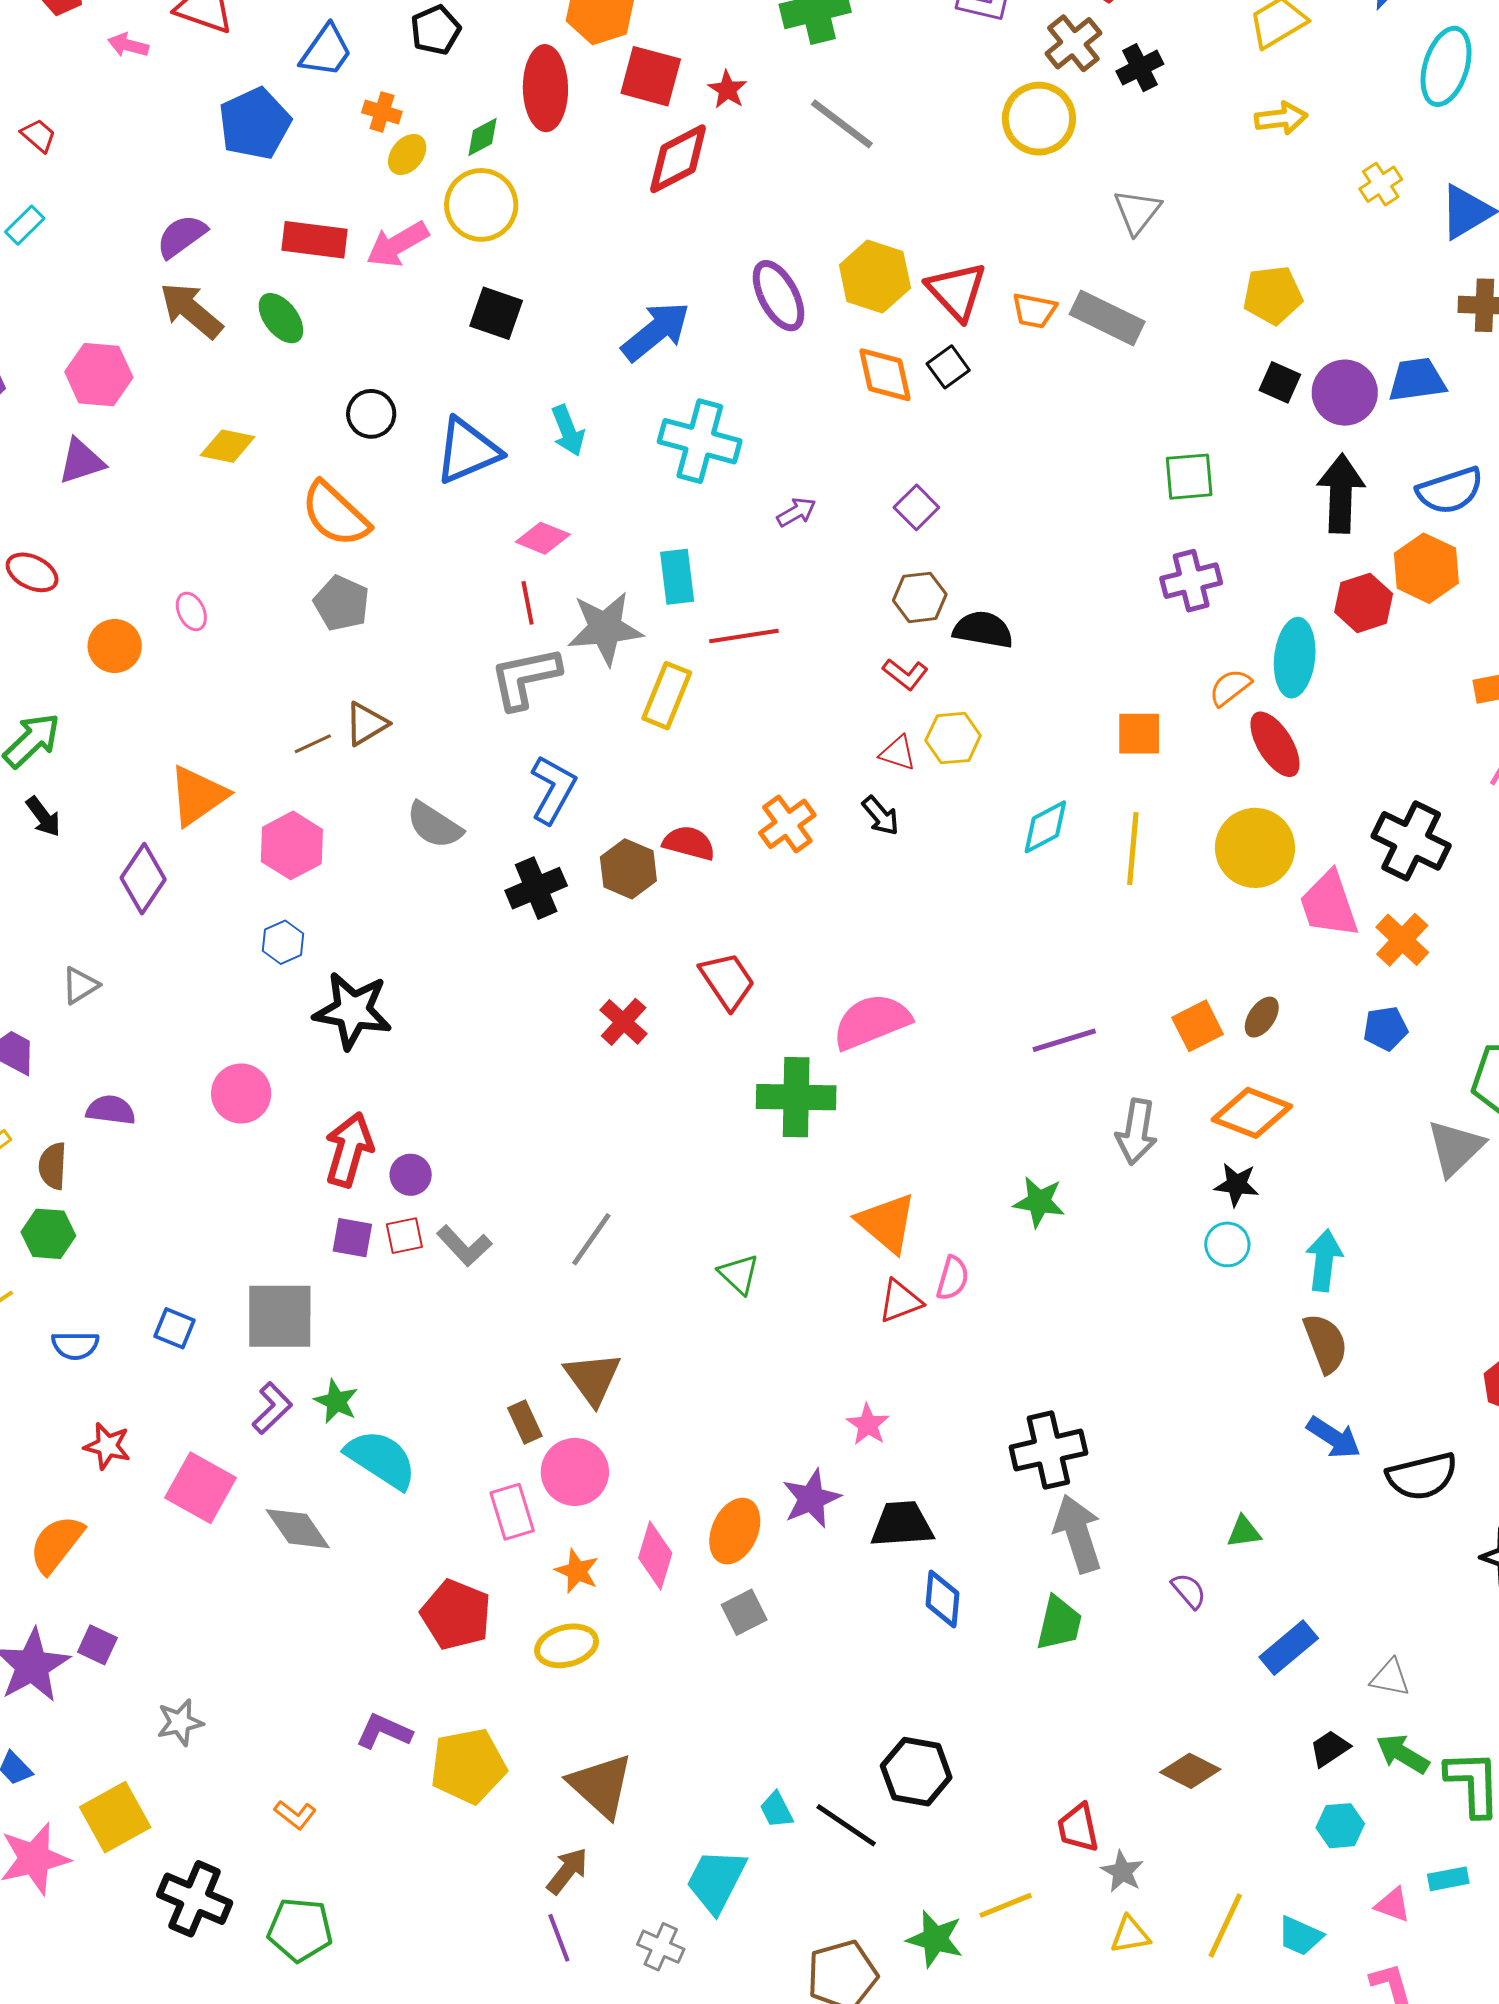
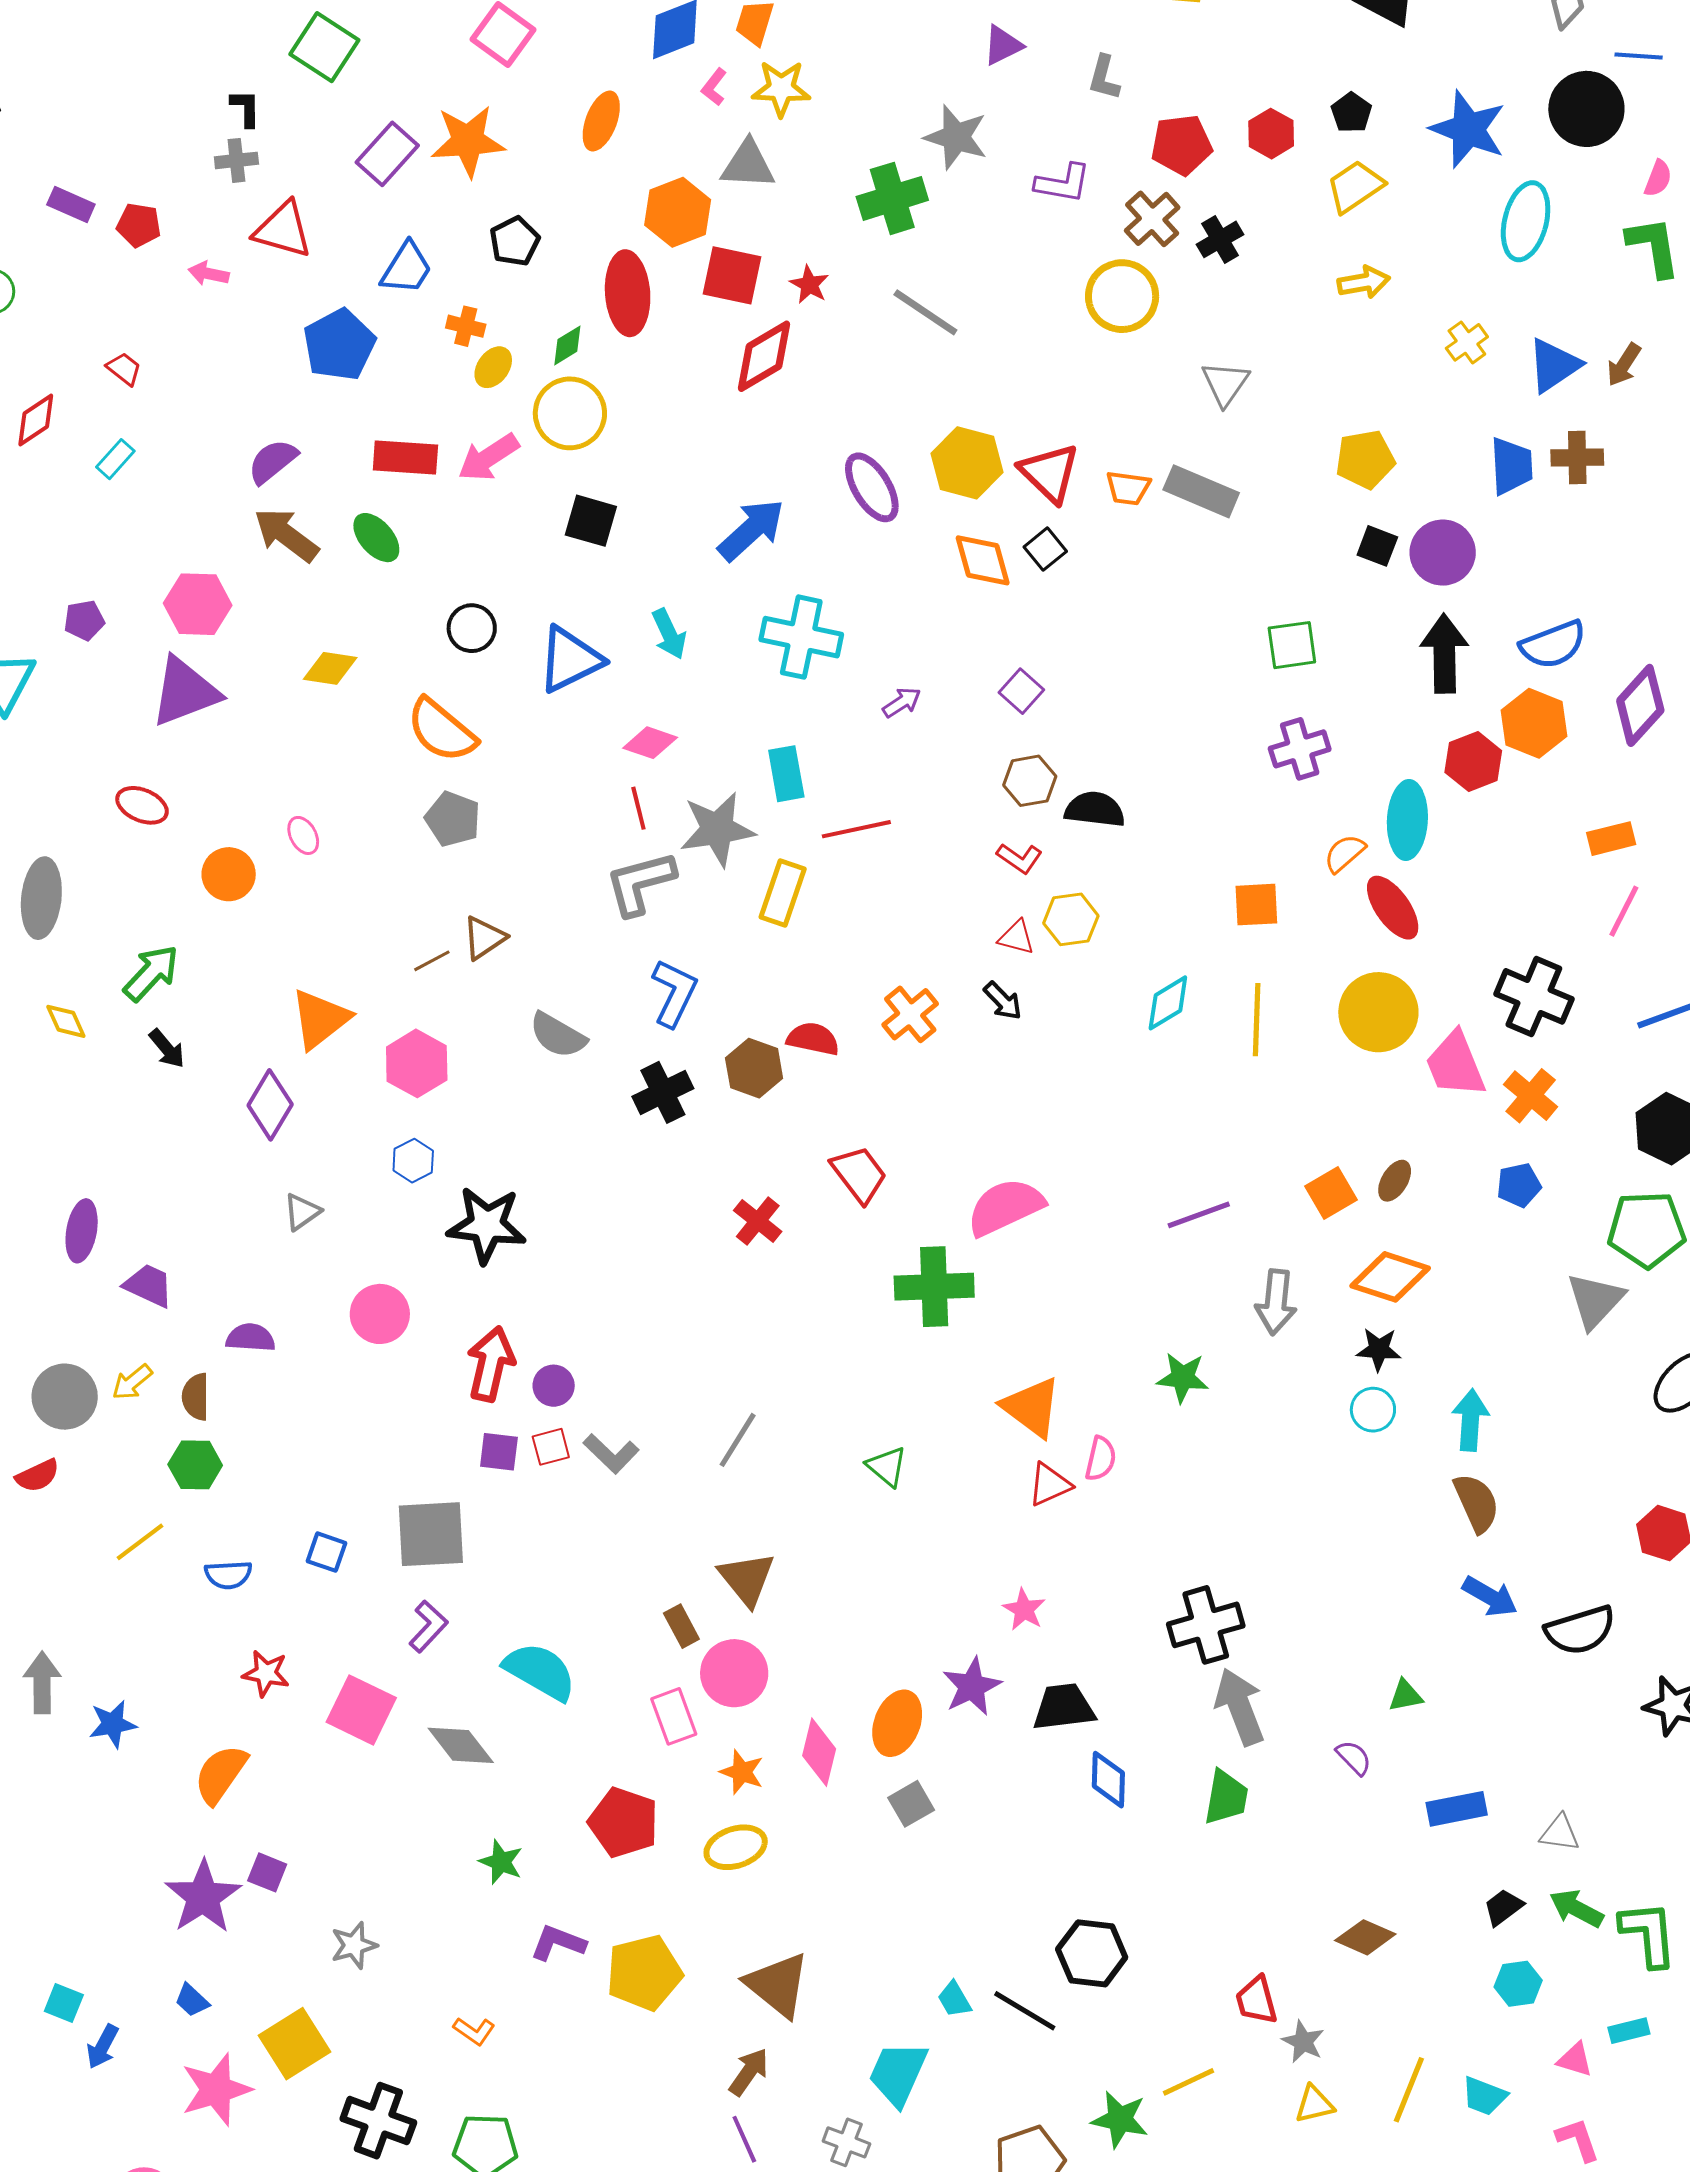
blue trapezoid: (1417, 380) -> (1511, 466), moved, turned 98
purple triangle: (81, 461) -> (185, 692), size x1.5
gray triangle: (80, 985) -> (302, 1212), moved
green star: (336, 1401) -> (501, 1862), moved
blue rectangle: (1289, 1648) -> (1457, 1809), turned 32

